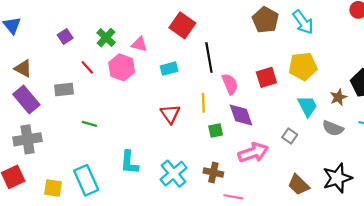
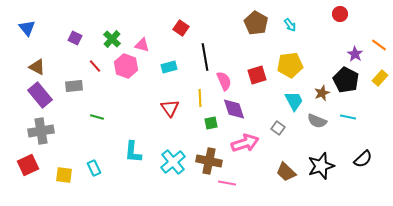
cyan arrow: (303, 22) -> (290, 25), size x0.6
red square: (182, 25) -> (181, 28), size x0.7
purple square: (65, 36) -> (75, 38), turned -32
brown cross: (213, 173) -> (209, 161), size x1.4
cyan rectangle: (86, 180) -> (94, 168), size x0.6

